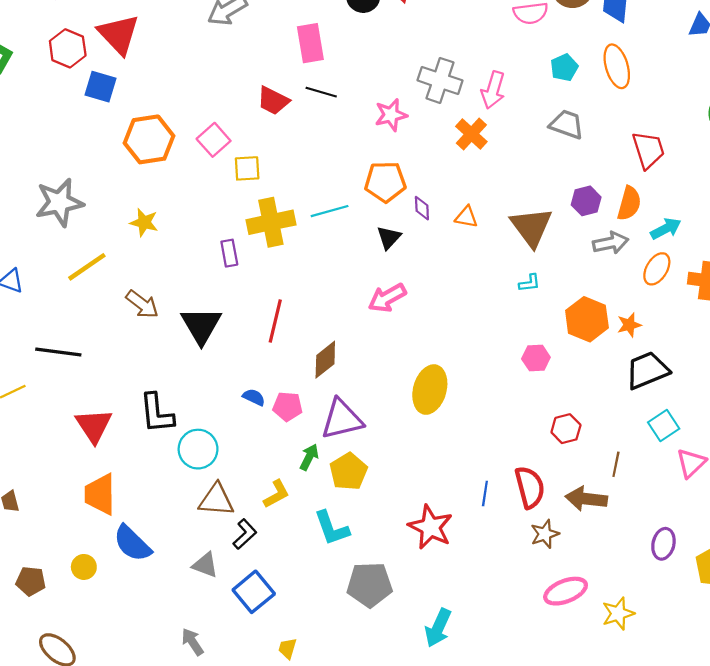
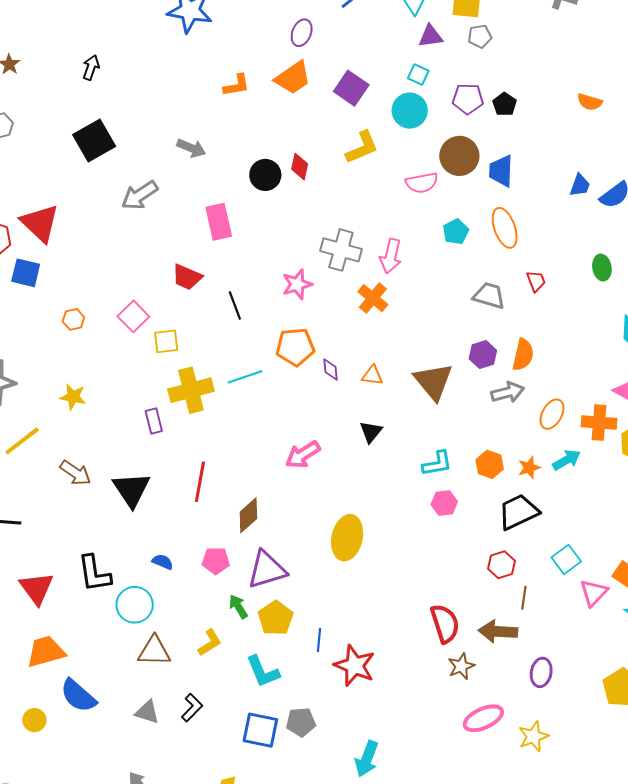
black line: (321, 92) -> (235, 306), moved, turned 56
gray trapezoid: (567, 124) -> (489, 296), moved
orange hexagon: (149, 139) -> (73, 319), size x0.5
red trapezoid: (648, 150) -> (536, 281), moved, size x0.6
cyan arrow: (666, 229) -> (567, 460), moved
black triangle: (389, 238) -> (371, 432), moved
cyan L-shape: (529, 283) -> (437, 464), moved, size x1.5
orange hexagon: (587, 319) -> (490, 464), size x0.7
black trapezoid: (647, 370) -> (518, 512), moved
blue semicircle: (254, 397) -> (163, 562), moved
red hexagon: (566, 429) -> (501, 565), moved
green arrow: (309, 457) -> (238, 607), turned -55
orange trapezoid: (100, 494) -> (46, 652), turned 78
blue line: (485, 494) -> (319, 640), moved
black L-shape: (245, 534) -> (192, 708), moved
purple ellipse: (663, 544) -> (541, 672), moved
gray pentagon: (370, 585) -> (301, 722), size x0.7
blue square: (254, 592) -> (260, 730), moved, turned -36

